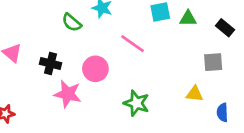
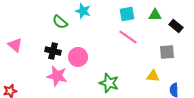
green triangle: (188, 19) -> (155, 15), moved
pink line: (132, 44) -> (128, 37), moved
black cross: (50, 63) -> (53, 51), moved

